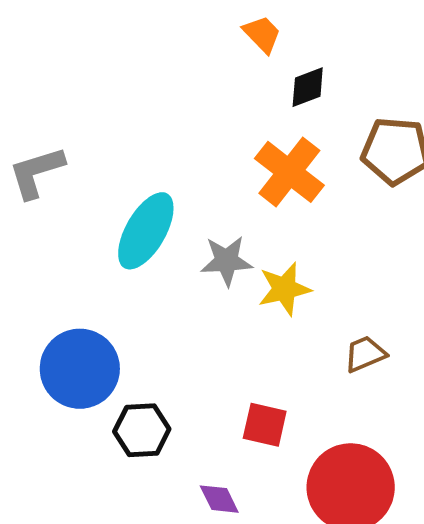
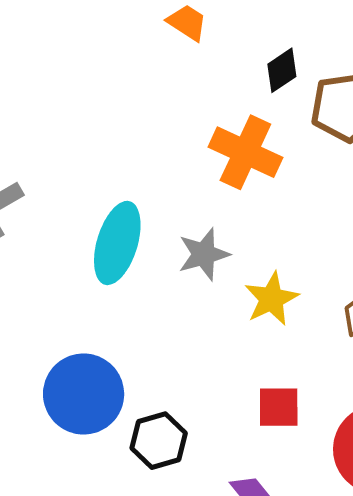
black diamond: (308, 87) -> (282, 70), moved
yellow star: (284, 289) -> (271, 299), moved

